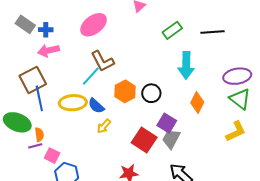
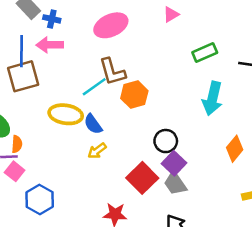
orange hexagon: (125, 91) -> (134, 95), moved
black circle: (151, 93) -> (166, 141), moved
blue line: (39, 98) -> (21, 51), moved
orange diamond: (197, 103) -> (235, 149), moved
gray trapezoid: (171, 139) -> (175, 183), turned -75
pink square: (52, 156) -> (15, 171), moved

